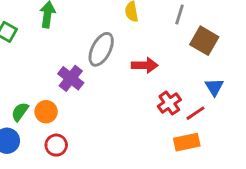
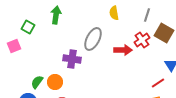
purple cross: (71, 78) -> (72, 59), turned -30
red cross: (169, 103) -> (142, 40), moved

